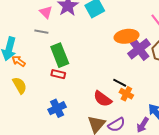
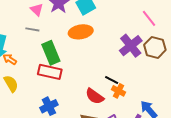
orange ellipse: (126, 36) -> (81, 32), moved
red rectangle: (58, 74) -> (50, 72), size x1.6

